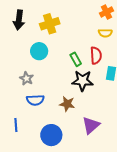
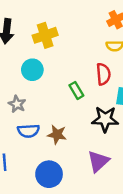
green rectangle: (76, 59) -> (76, 90), moved
black star: (82, 81) -> (105, 119), moved
brown star: (67, 104) -> (57, 135), moved

